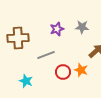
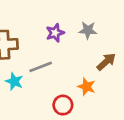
red circle: (63, 72) -> (63, 105), moved
cyan star: (26, 81) -> (14, 81), moved

